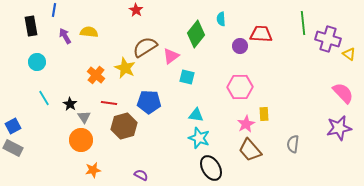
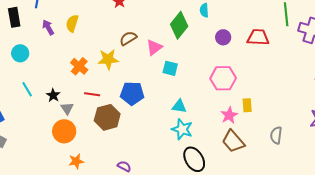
yellow semicircle: (89, 32) -> (72, 23), turned -78
red trapezoid: (261, 34) -> (258, 37), moved
brown semicircle: (145, 47) -> (128, 38), size x0.7
yellow star: (125, 68) -> (108, 59), turned -30

